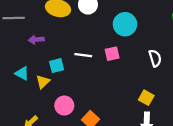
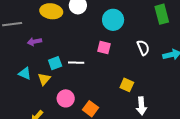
pink square: (112, 54) -> (104, 48), turned 32
white line: (83, 55) -> (76, 63), moved
yellow square: (146, 98) -> (127, 85), moved

